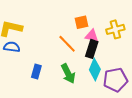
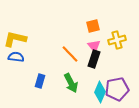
orange square: (81, 22) -> (93, 26), moved
pink triangle: (92, 36) -> (94, 46), turned 40
cyan diamond: (95, 69) -> (100, 92), moved

